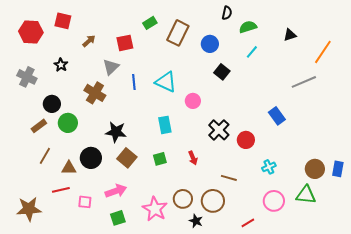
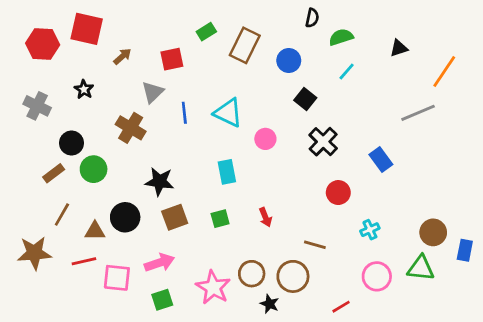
red square: (63, 21) -> (87, 29), size x1.4
black cross: (219, 130) -> (323, 142), moved
brown square: (127, 158) -> (175, 217), turned 30
blue rectangle: (338, 169) -> (465, 250), moved
pink square: (85, 202) -> (117, 278), size x1.5
brown star: (29, 209) -> (34, 253), moved

